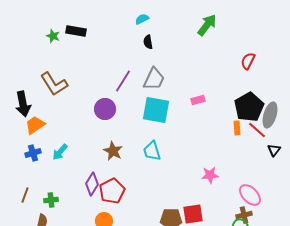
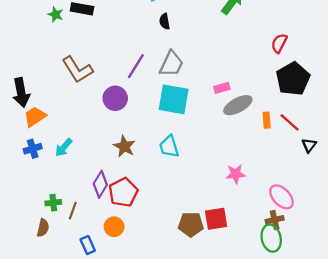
brown L-shape: (54, 84) -> (77, 70), moved
black pentagon: (249, 107) -> (293, 79), moved
gray ellipse: (270, 115) -> (238, 105), moved, turned 45
brown line: (25, 195) -> (73, 211), moved

